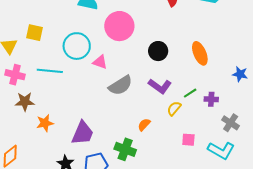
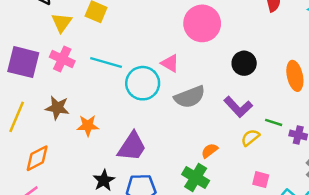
cyan circle: (77, 46) -> (143, 83), moved
green line: (190, 93) -> (274, 122), turned 40
brown star: (25, 102) -> (57, 108), moved
green cross: (125, 149) -> (196, 177), moved

